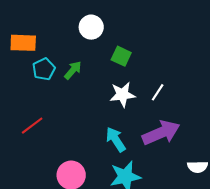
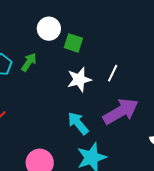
white circle: (91, 27) -> (49, 29), moved

